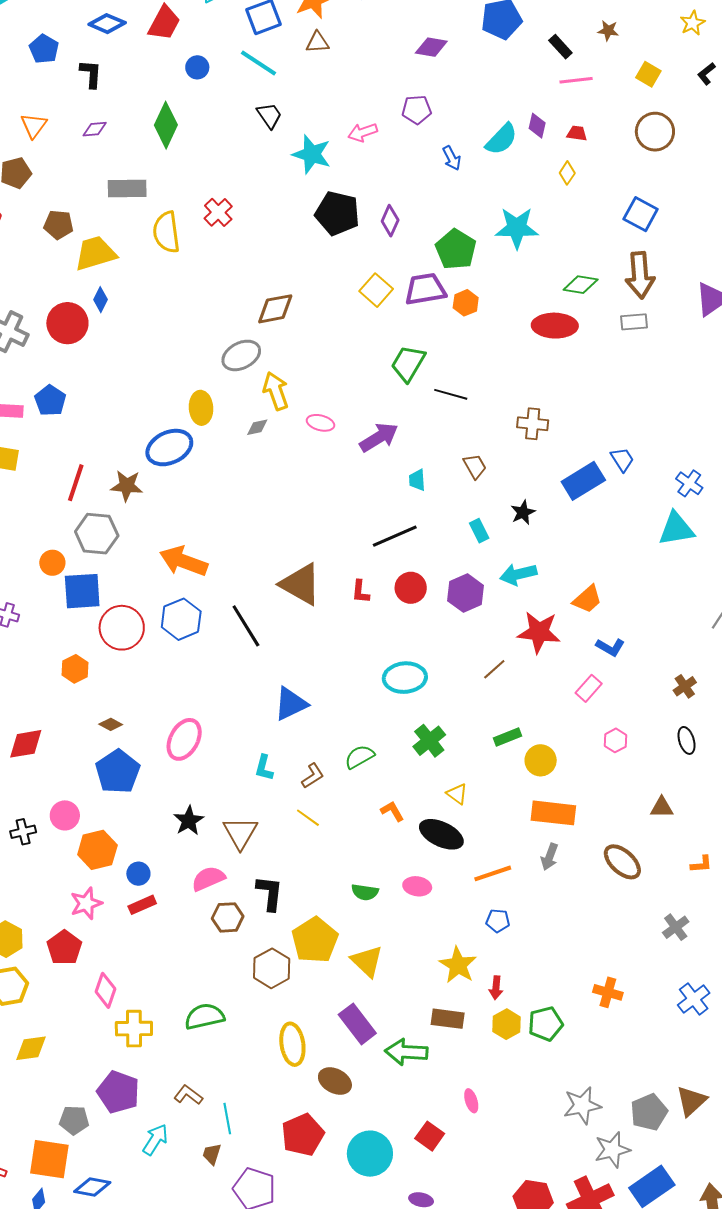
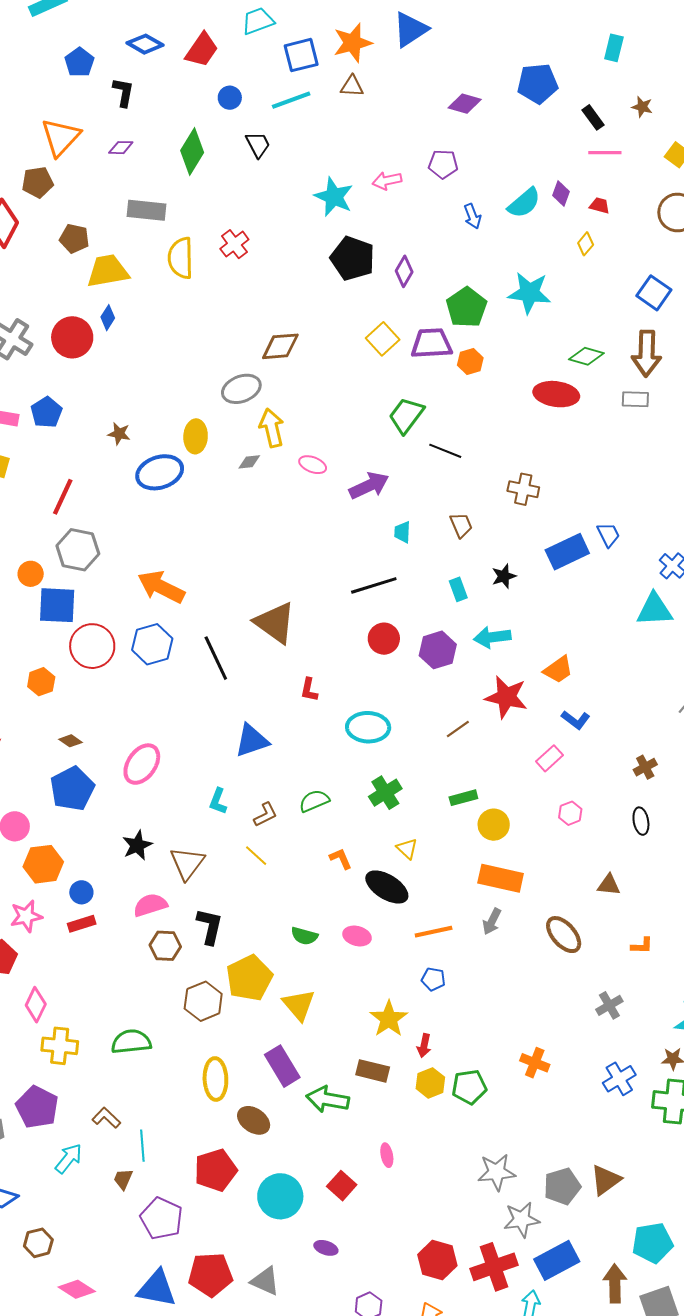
cyan line: (259, 63) -> (291, 100), turned -60
black trapezoid: (269, 115) -> (258, 145), moved
orange triangle: (34, 126) -> (61, 137), size x1.5
brown star: (127, 486) -> (119, 434), moved, size x0.7
red L-shape: (360, 592) -> (309, 690), moved

